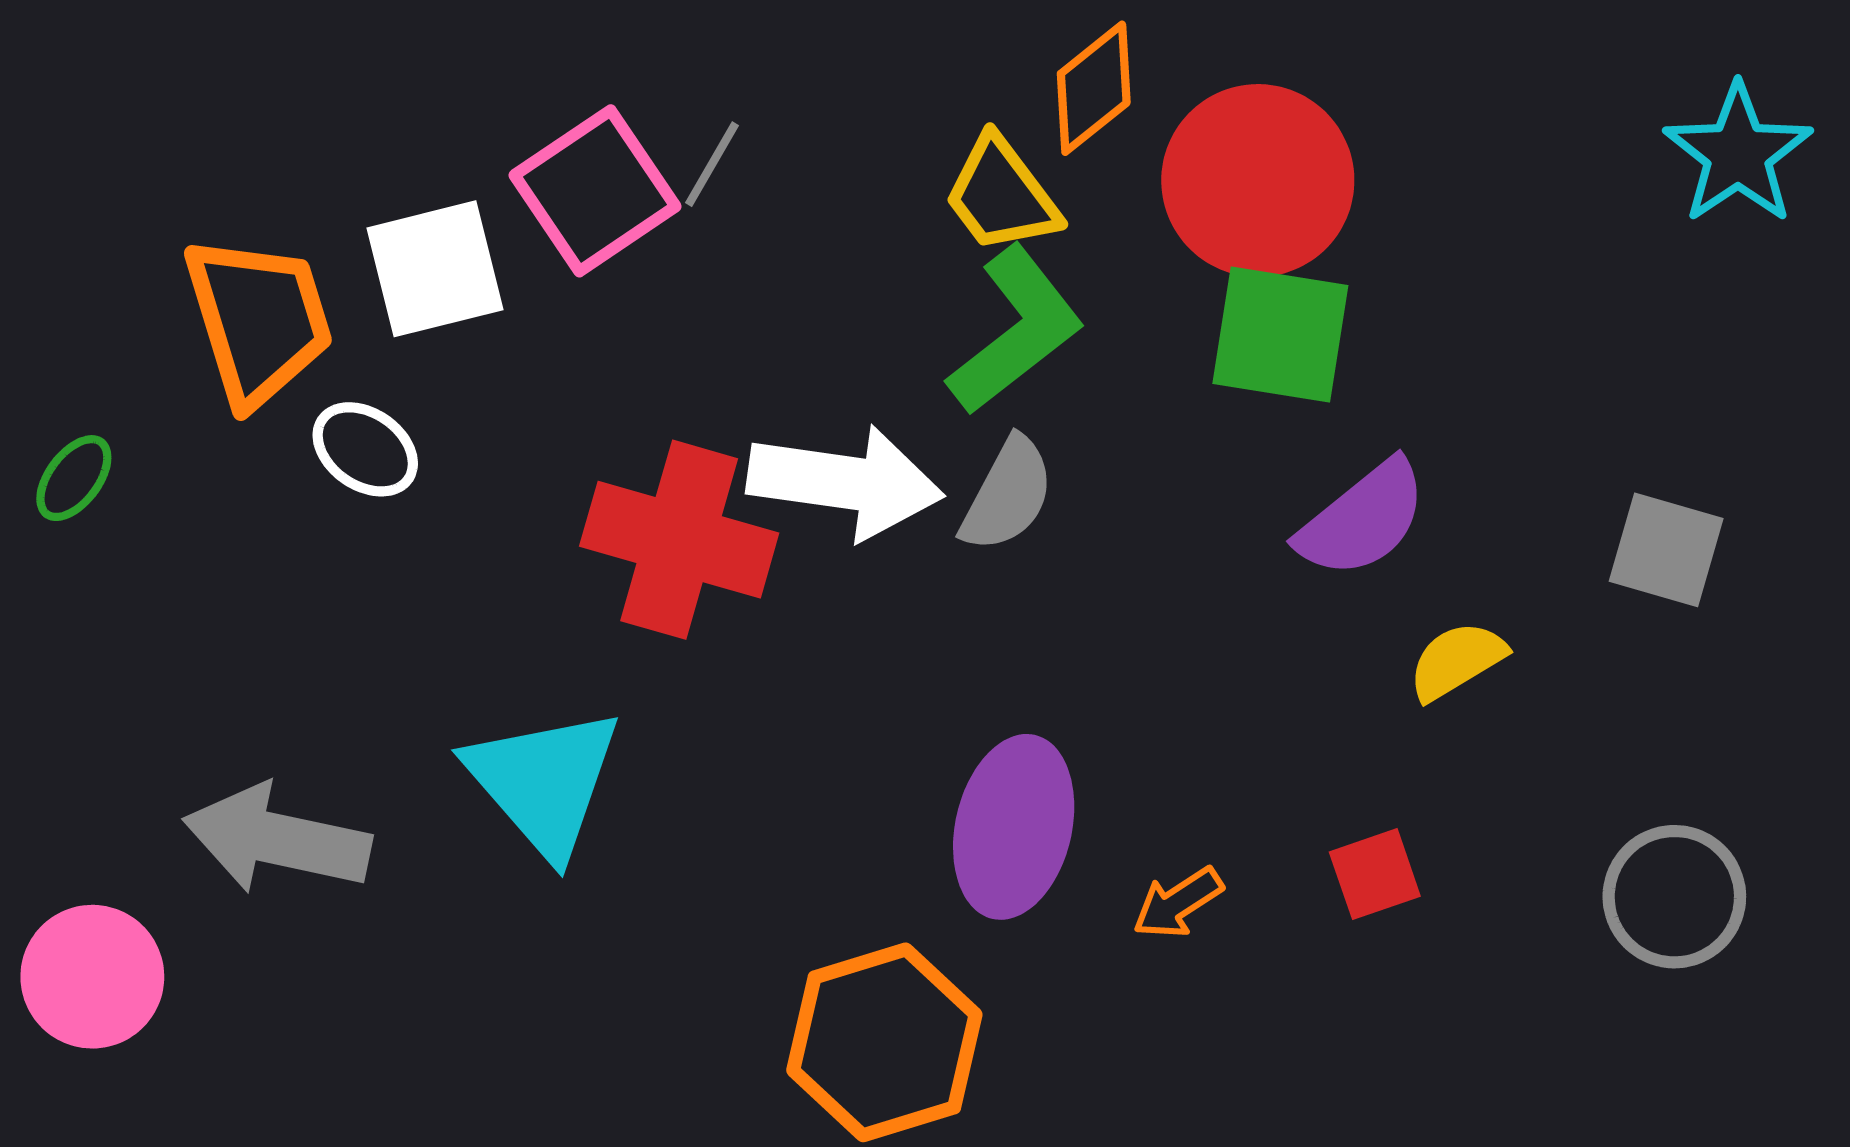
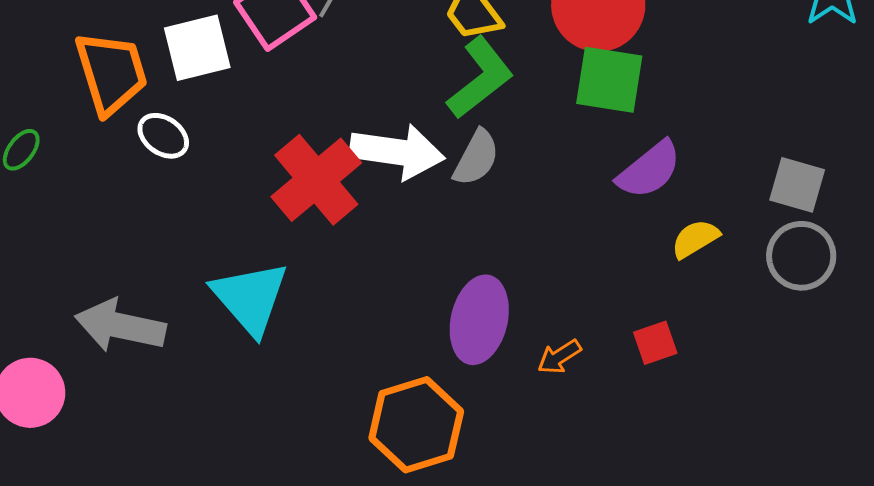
red cross: (679, 540) -> (316, 180), turned 34
gray circle: (1674, 897) -> (801, 256), moved

